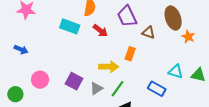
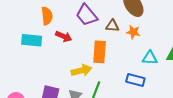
orange star: (188, 37) -> (133, 32), moved
orange rectangle: (130, 54) -> (100, 52), size x1.5

